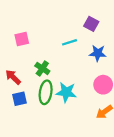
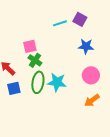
pink square: (22, 39) -> (30, 46), moved
cyan line: (69, 42) -> (60, 23), moved

